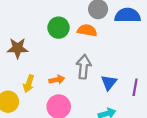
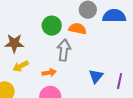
gray arrow: (84, 67) -> (64, 50), moved
yellow arrow: (29, 84) -> (21, 66), moved, turned 42

